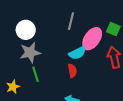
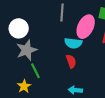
cyan semicircle: (77, 53) -> (73, 43), turned 42
yellow star: (13, 87) -> (24, 86), moved

